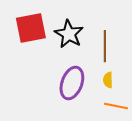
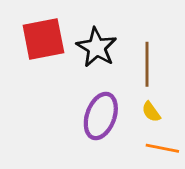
yellow semicircle: (108, 80) -> (151, 112), turned -35

